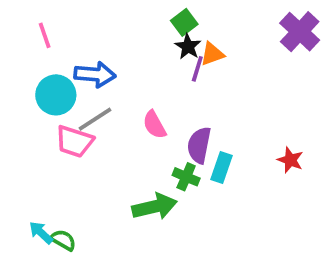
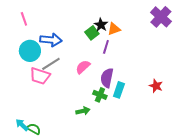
green square: (184, 22) -> (92, 33), moved
purple line: (197, 69) -> (106, 47), moved
pink semicircle: (154, 125) -> (83, 67), turned 77
green arrow: (154, 207) -> (83, 111), size x0.6

